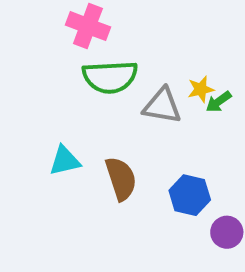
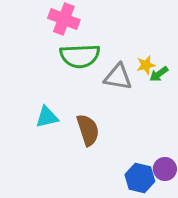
blue hexagon: (190, 195) -> (140, 178), moved

